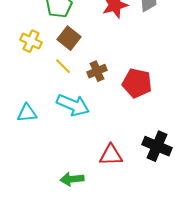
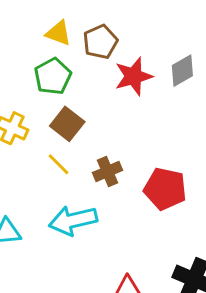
cyan arrow: (73, 105) -> (73, 220), turned 144

